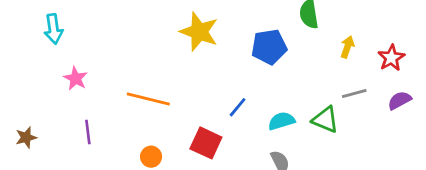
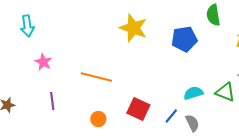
blue line: (238, 107) -> (171, 116), moved

